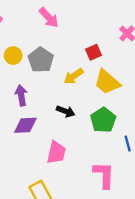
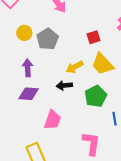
yellow arrow: (74, 76) -> (75, 67), moved
black arrow: (66, 111) -> (64, 85), turned 147

